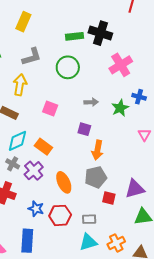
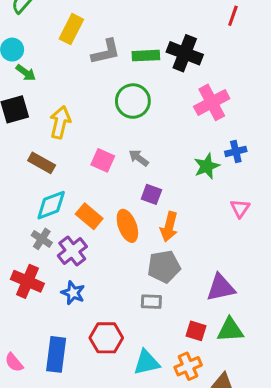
gray L-shape: (32, 57) -> (106, 52), moved
blue cross: (139, 97) -> (236, 151), turned -32
gray arrow: (91, 102) -> (139, 158), moved, turned -144
orange ellipse: (64, 182) -> (127, 226), moved
red square: (109, 198) -> (196, 331), moved
blue star: (36, 209) -> (73, 293), moved
red hexagon: (60, 215) -> (106, 338), moved
gray rectangle: (89, 219) -> (151, 302), moved

